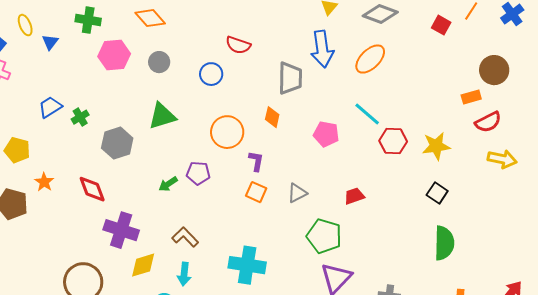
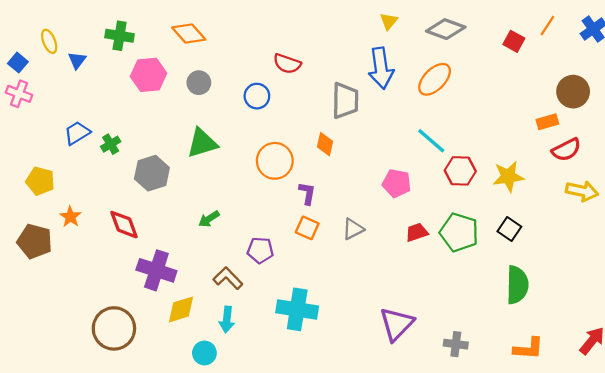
pink pentagon: (326, 134) -> (397, 183), moved
purple pentagon: (198, 173) -> (260, 250), moved
green pentagon: (324, 236) -> (459, 232), moved

